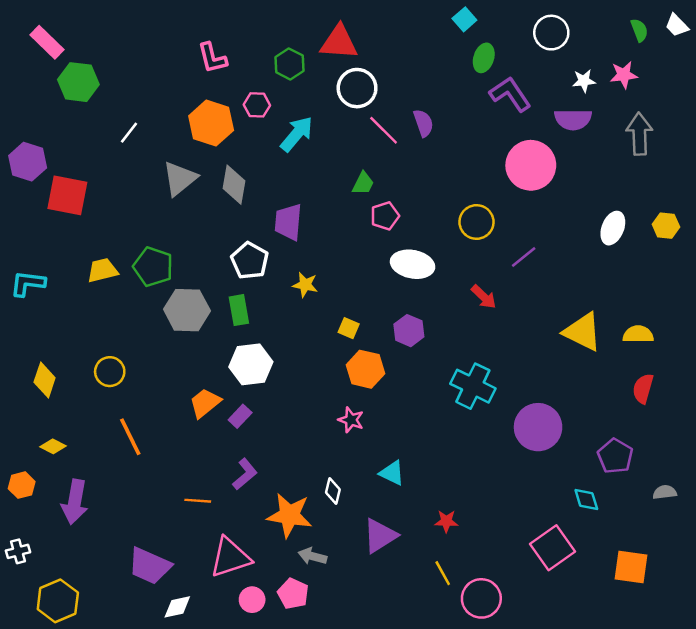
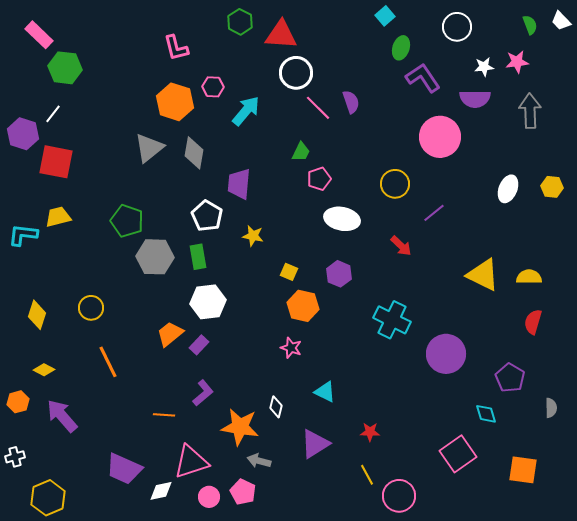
green hexagon: (289, 64) -> (240, 22), moved
white line: (129, 133) -> (53, 114), moved
yellow trapezoid: (102, 270) -> (58, 217), moved
gray semicircle: (665, 492) -> (551, 408), turned 96
purple arrow: (75, 502) -> (62, 416), turned 129
white diamond: (177, 607) -> (161, 491), moved

